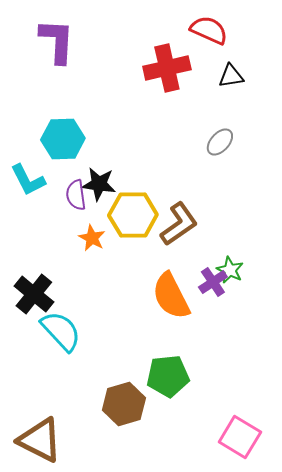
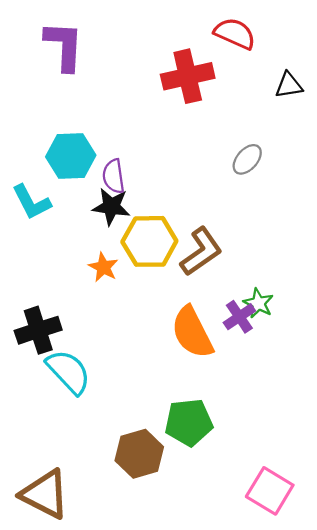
black triangle: (231, 76) -> (289, 85), moved
purple semicircle: (76, 195) -> (113, 176), moved
black cross: (34, 294) -> (38, 330), turned 33

